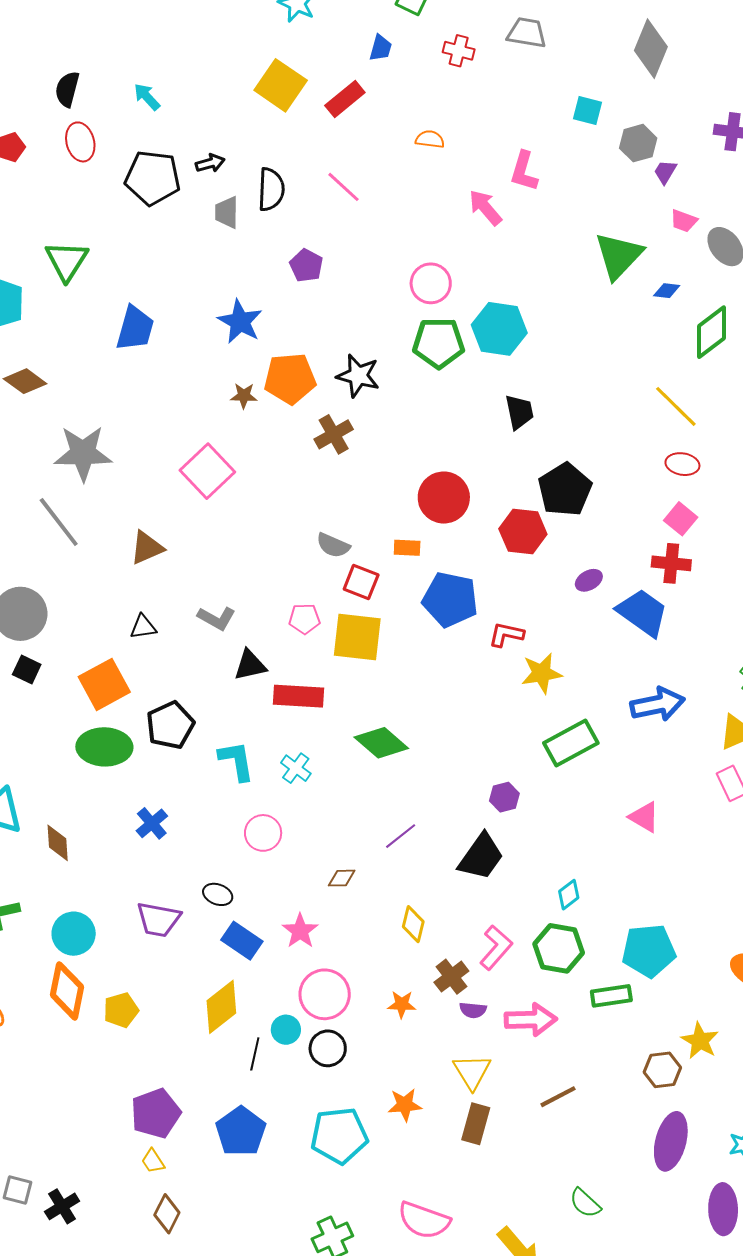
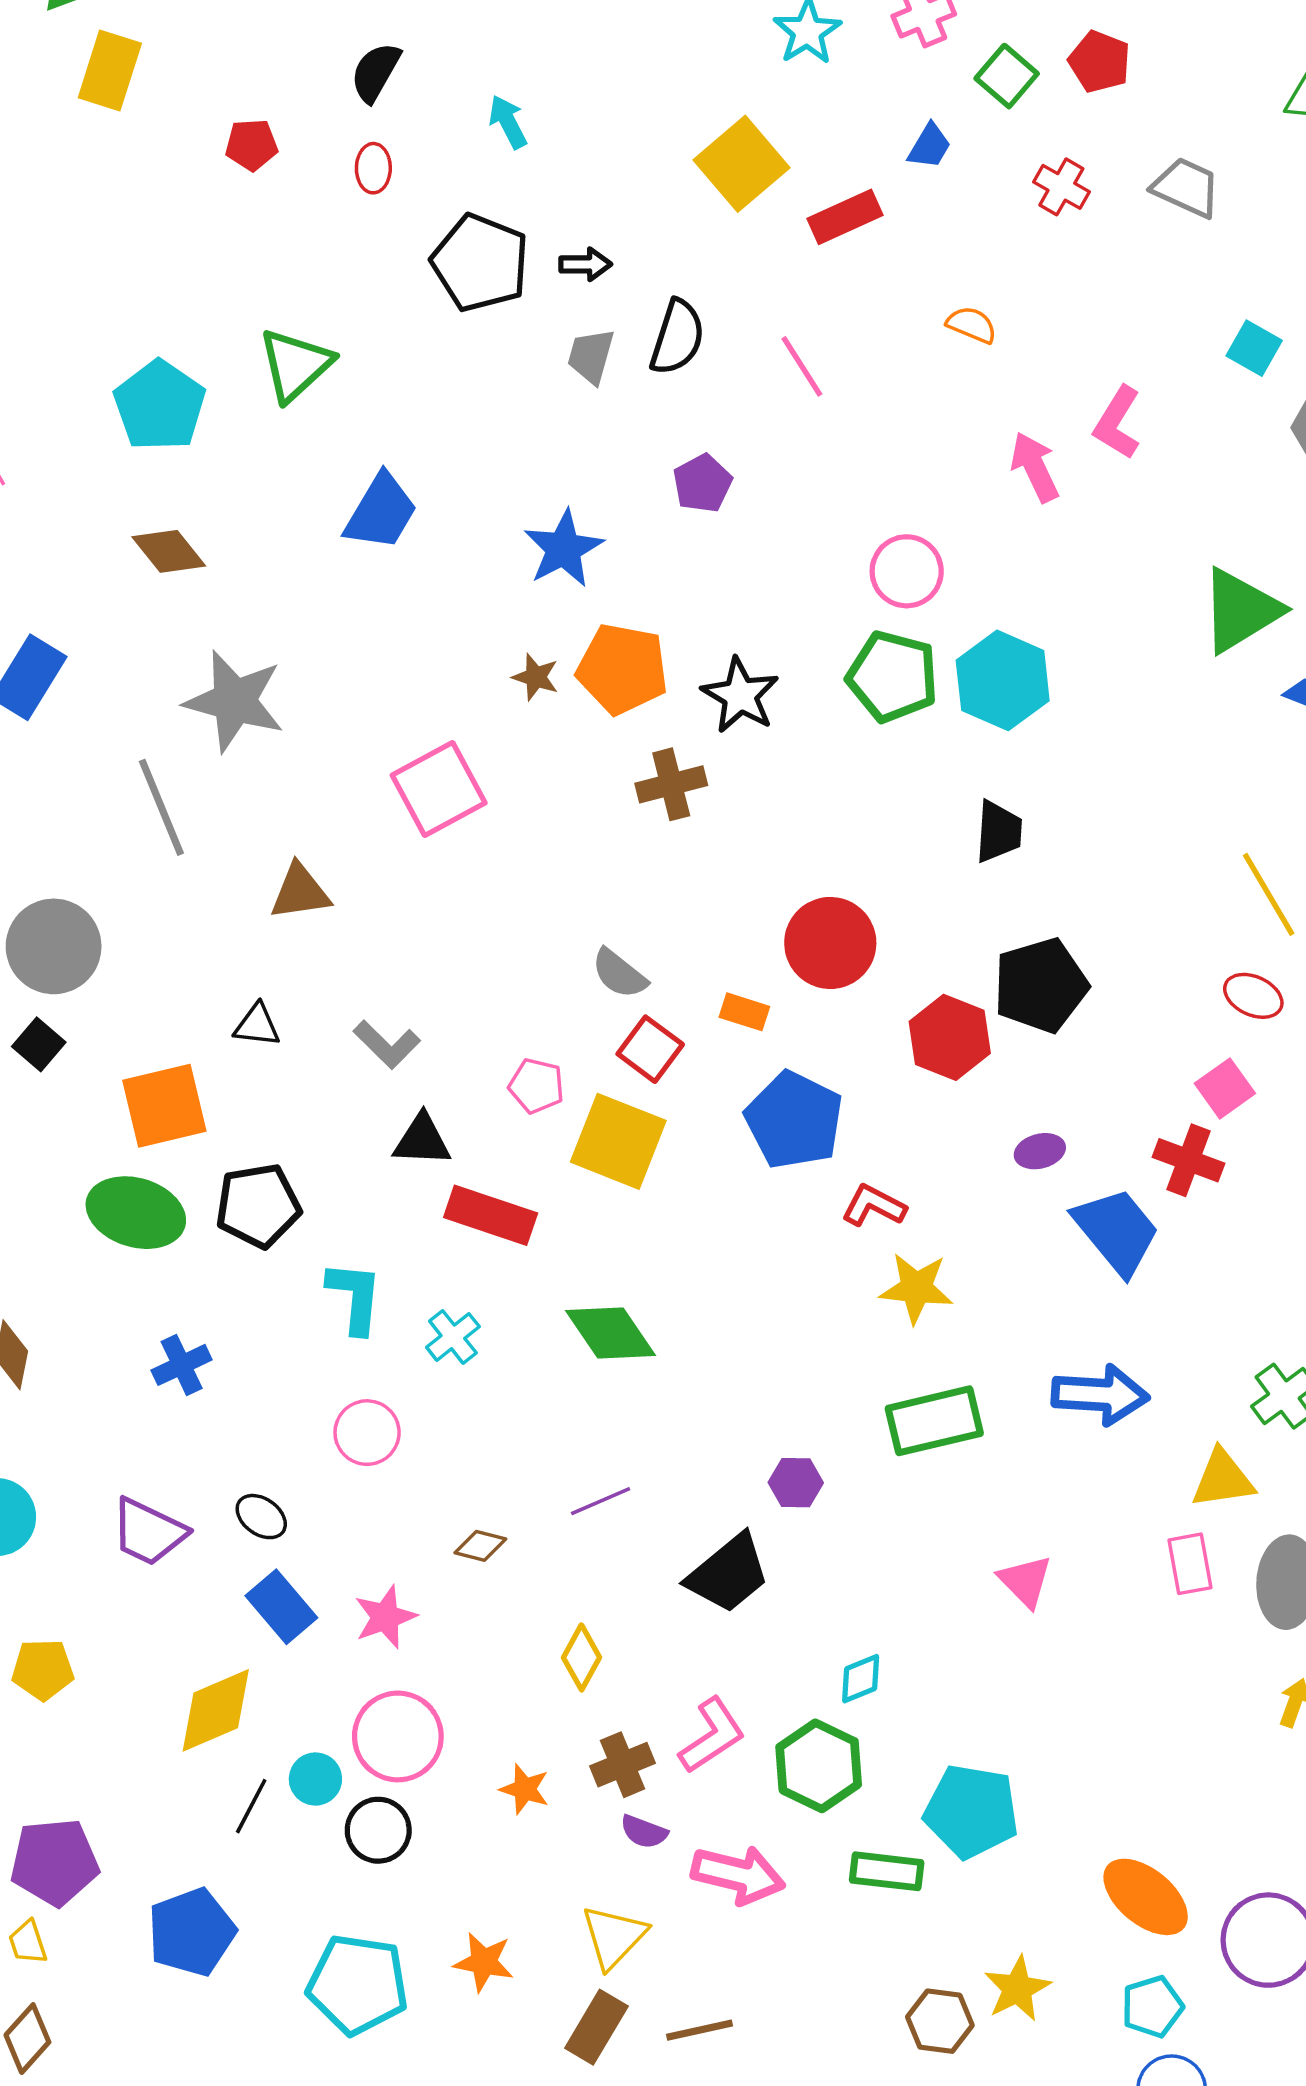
red ellipse: (80, 142) -> (373, 168), size x0.7
brown line: (558, 1097) -> (700, 2030), moved

